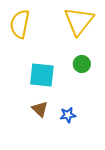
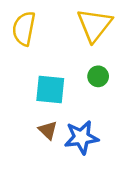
blue star: (68, 115) -> (81, 137), size x1.8

